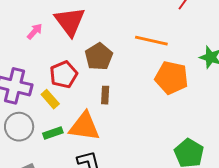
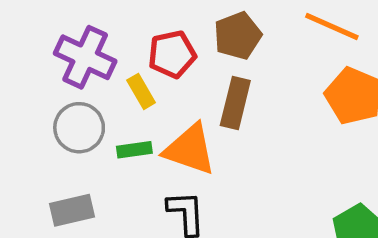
brown rectangle: (105, 95) -> (235, 103), size x1.6

